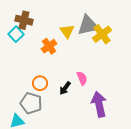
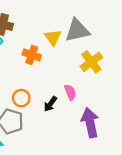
yellow cross: (102, 34) -> (91, 62), moved
orange cross: (49, 46) -> (32, 55), turned -35

